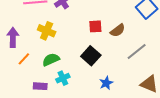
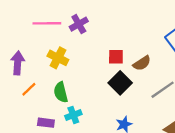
black square: (91, 56) -> (120, 83), moved
green semicircle: (51, 60) -> (61, 92), turned -84

